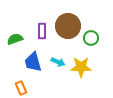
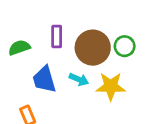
brown circle: (68, 26) -> (93, 48), moved

